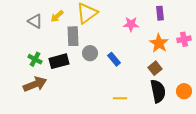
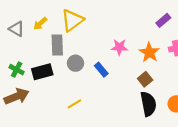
purple rectangle: (160, 13) -> (163, 20), moved, turned 56
pink star: (131, 24) -> (119, 47), moved
yellow line: (120, 98) -> (74, 104), moved, turned -32

